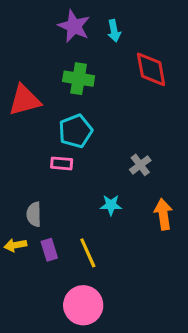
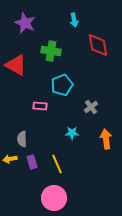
purple star: (74, 26) -> (25, 23), moved
red triangle: (25, 100) -> (16, 65), turned 45
cyan pentagon: (75, 131) -> (62, 85), moved

